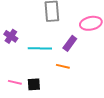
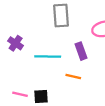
purple rectangle: (70, 43) -> (81, 51), turned -56

